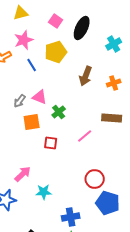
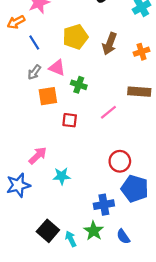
yellow pentagon: (56, 52) -> (75, 37), moved
blue line: (32, 65) -> (34, 43), moved
green cross: (59, 112) -> (79, 85), turned -32
blue cross: (71, 217) -> (104, 205), moved

